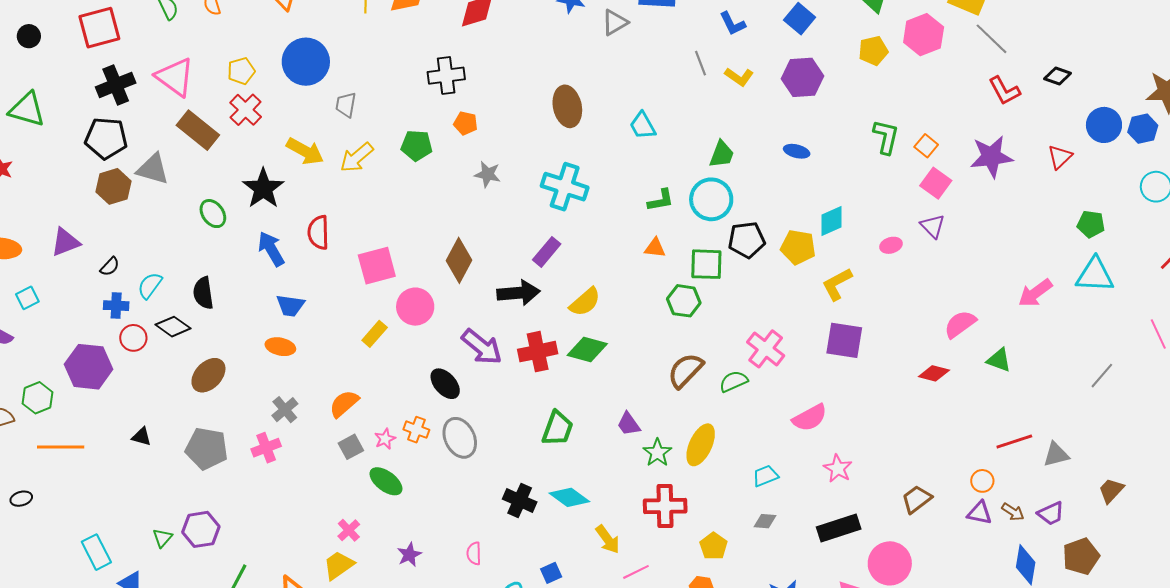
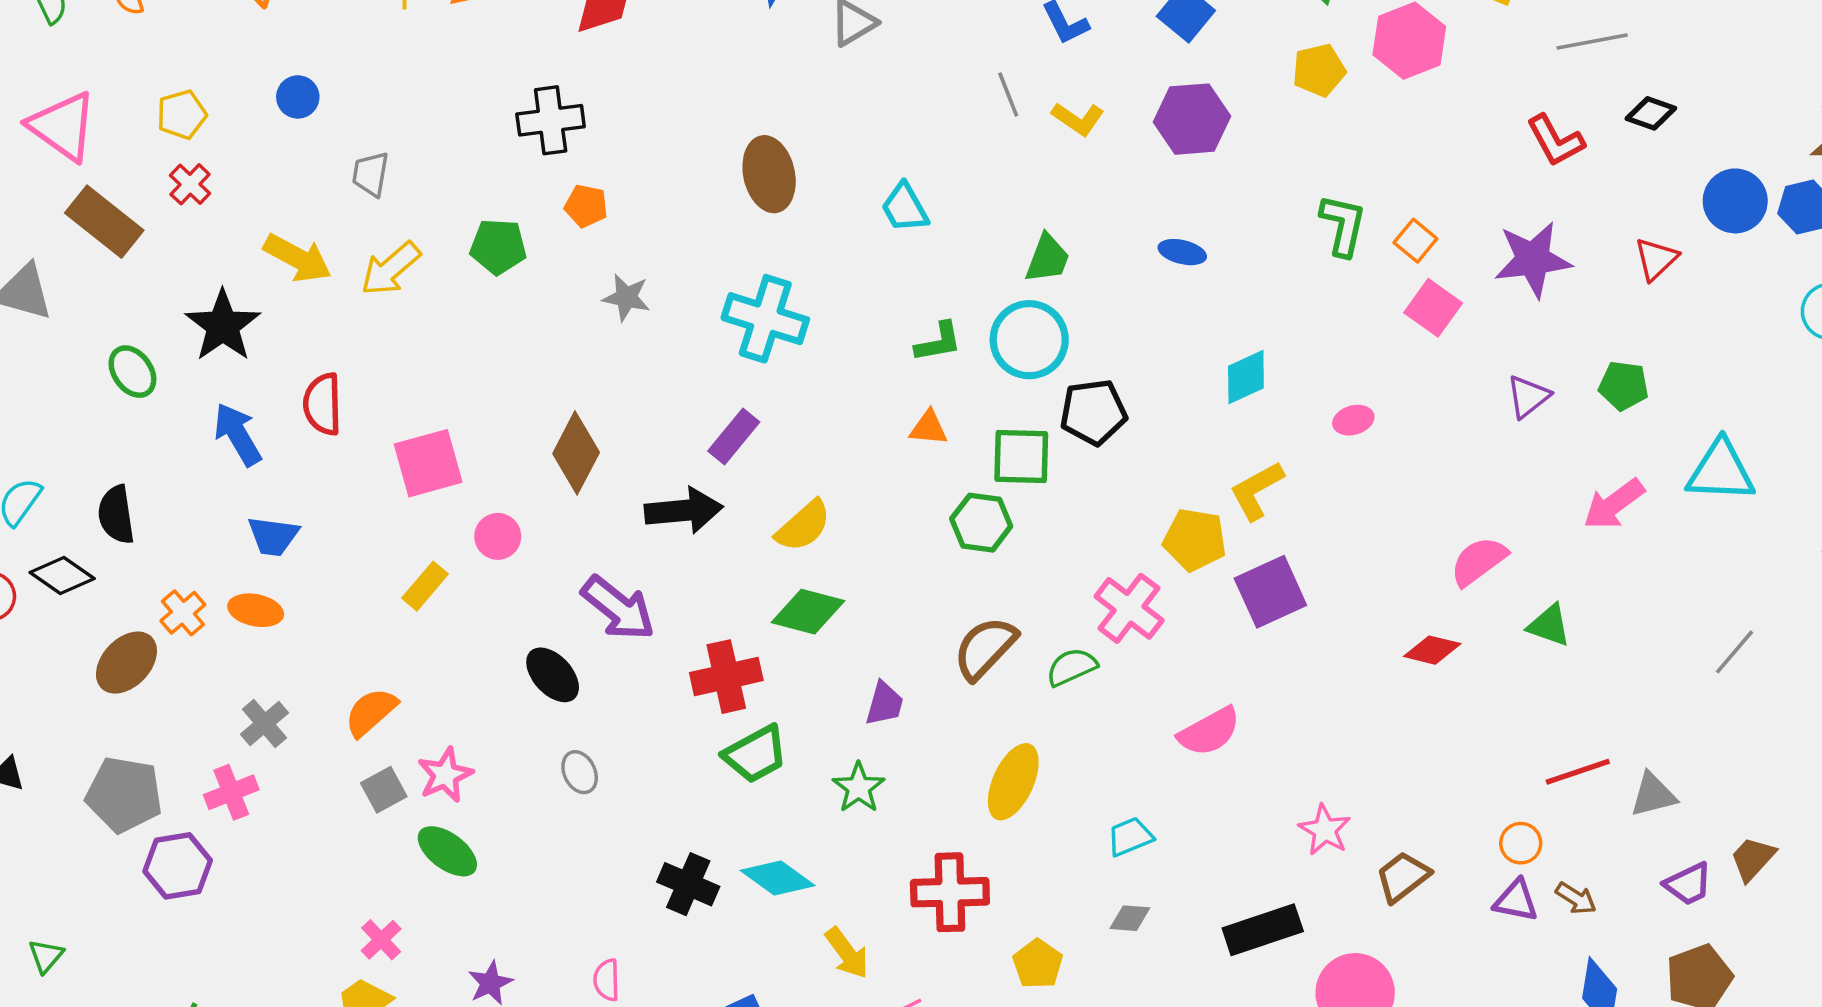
gray line: (992, 39) -> (1592, 42), moved, turned -54
blue circle: (306, 62) -> (298, 97), size x0.5
red cross: (246, 110) -> (190, 184), size x0.7
green pentagon: (1091, 224) -> (1624, 386), moved
purple triangle: (933, 226) -> (1528, 397), moved, turned 36
yellow pentagon: (798, 247) -> (1195, 540), moved
pink circle: (415, 307) -> (498, 536), size x0.7
purple square: (844, 340) -> (1270, 592), turned -33
red cross: (538, 352) -> (726, 677), moved
purple trapezoid: (629, 424) -> (884, 704), moved, turned -128
green trapezoid: (558, 429) -> (756, 754), turned 42
orange cross: (416, 430) -> (183, 613), moved, turned 30
gray ellipse: (460, 438) -> (580, 772), size x0.6
pink star: (385, 439) -> (445, 775), size x1.4
green star: (657, 453) -> (859, 788), moved
pink star: (838, 468) -> (1325, 830), moved
purple trapezoid: (1051, 513) -> (1688, 884), moved
purple hexagon: (201, 529) -> (178, 866), moved

